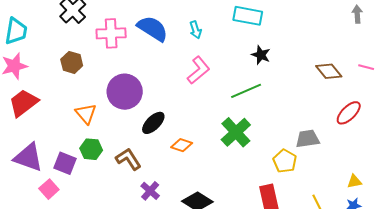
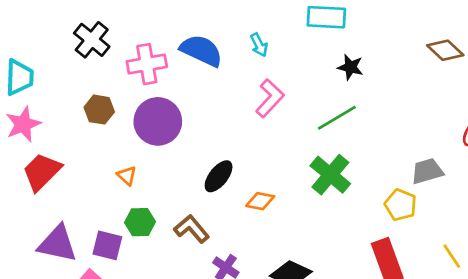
brown diamond: (329, 71) -> (445, 50), moved
purple circle: (125, 92) -> (158, 121), moved
orange triangle: (86, 114) -> (127, 176), size x0.7

